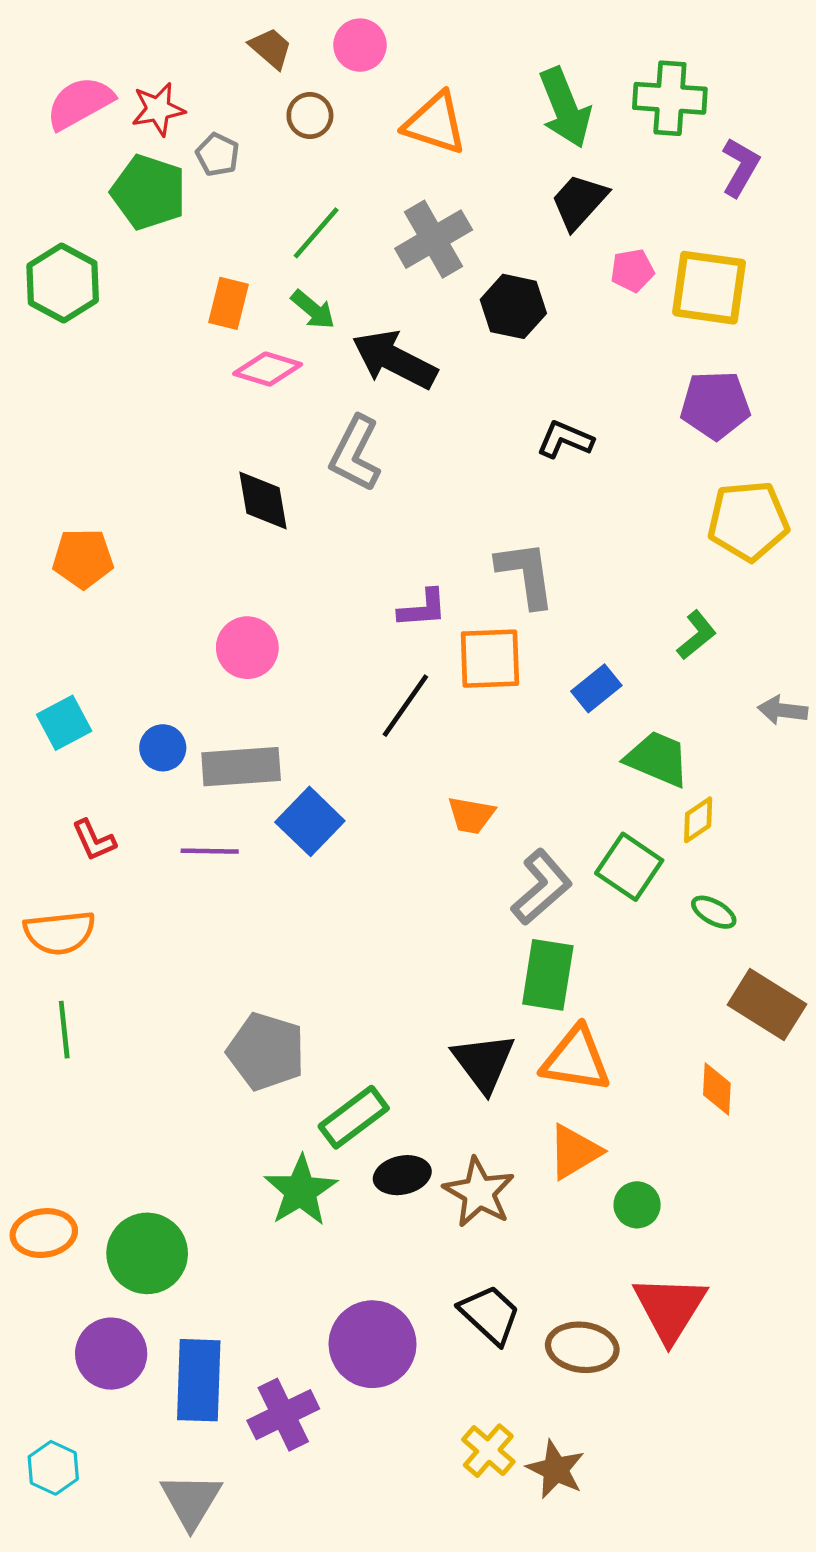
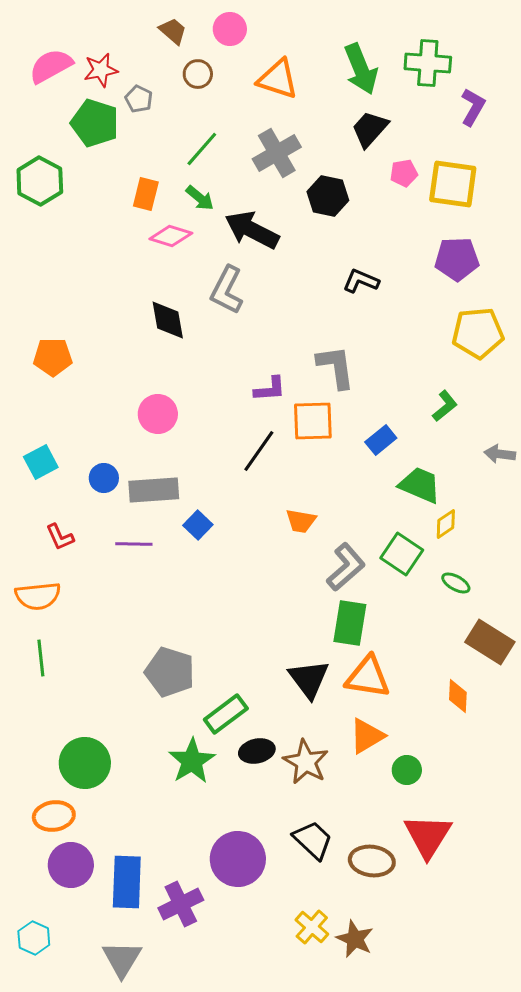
blue square: (310, 821) -> (198, 525), size x0.7
orange ellipse: (44, 1233) -> (54, 816), moved
green circle: (147, 1253) -> (85, 763), moved

